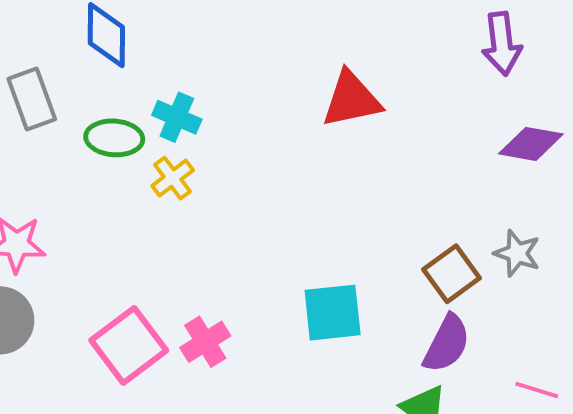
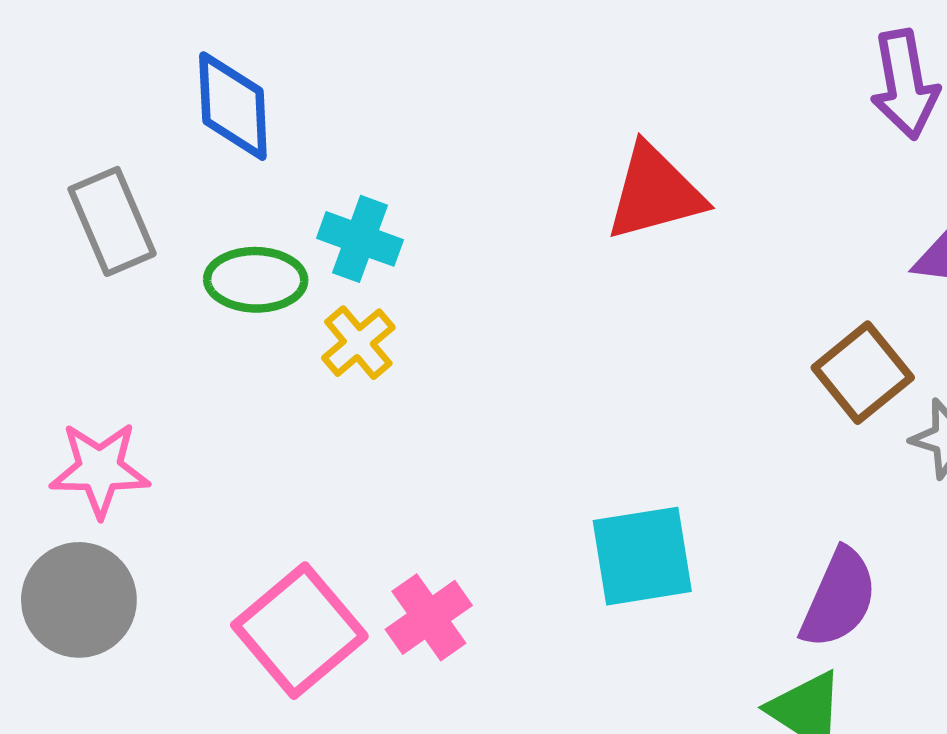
brown square: (452, 274) -> (863, 373), moved

